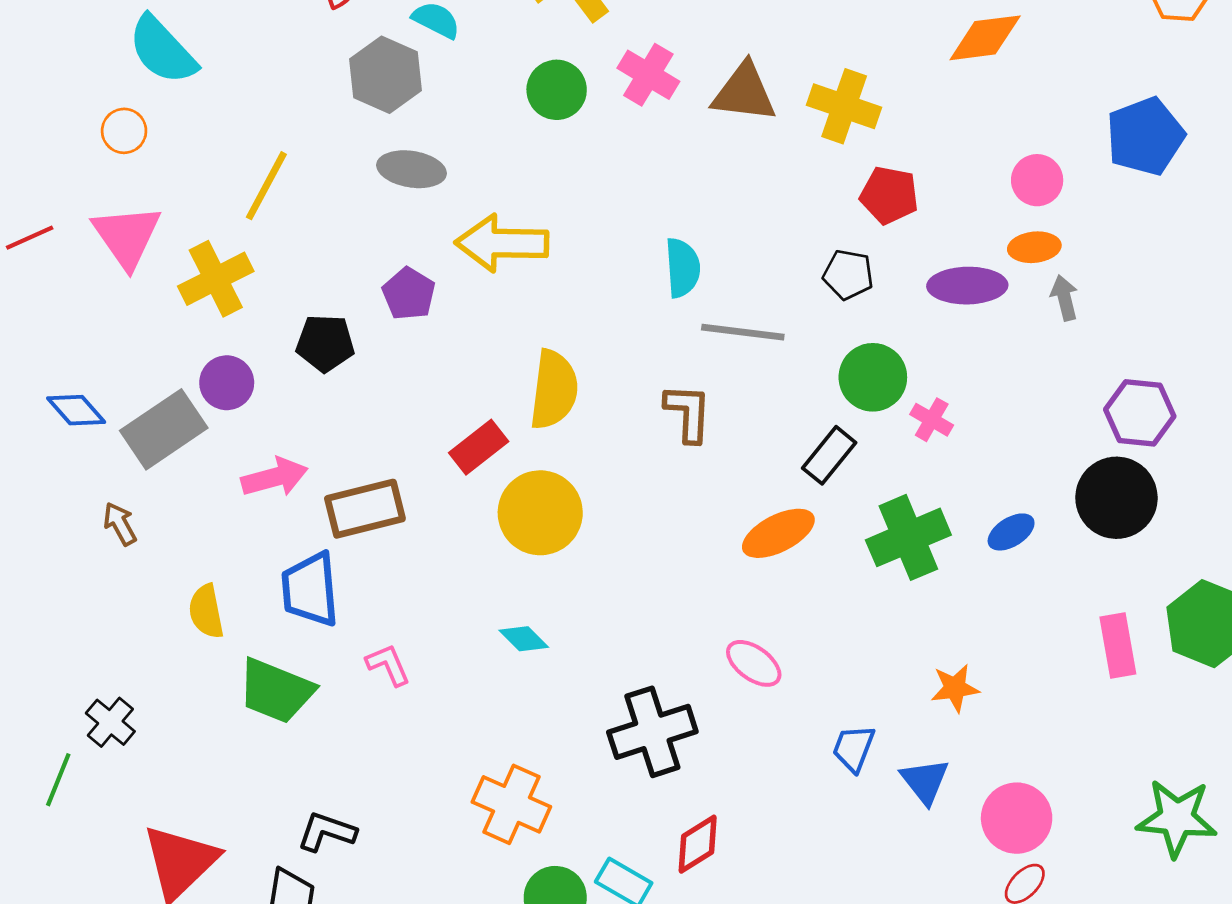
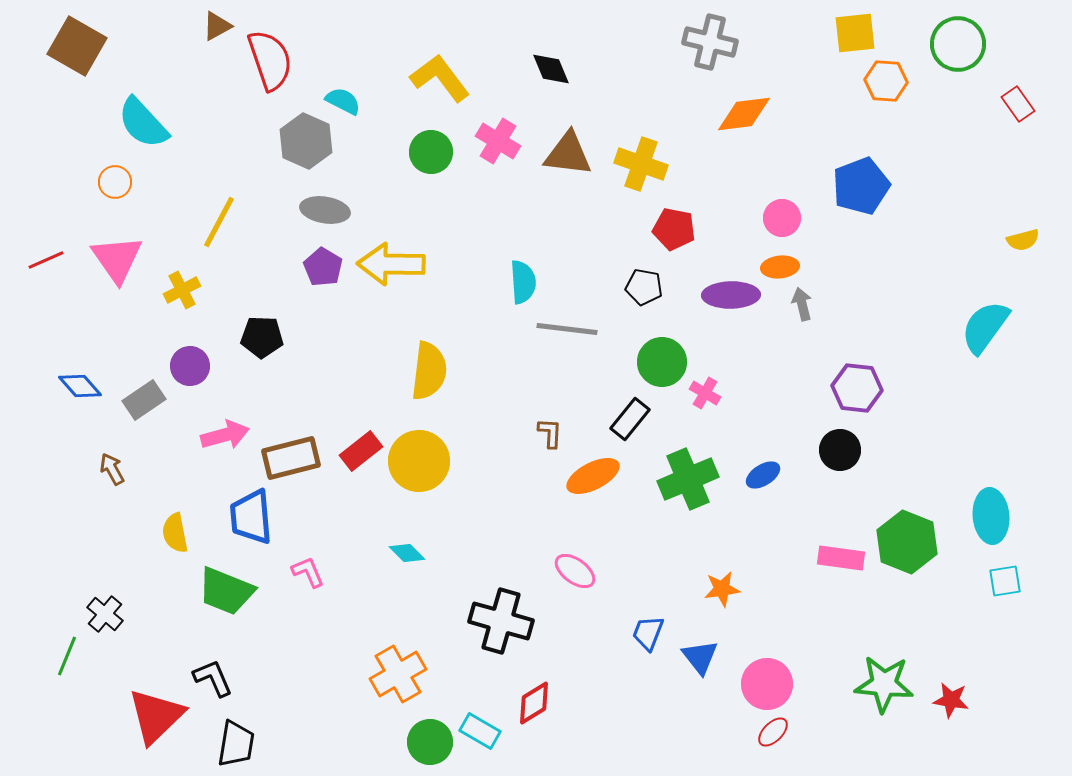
yellow cross: (216, 279) -> (182, 290), size x0.7
purple pentagon: (409, 294) -> (323, 267), moved
brown L-shape: (688, 413) -> (550, 433), moved, size x0.7
gray rectangle: (164, 429) -> (144, 400), size x0.7
red rectangle: (479, 447) -> (361, 451), moved
black circle: (1116, 498) -> (840, 450), size x0.7
pink rectangle: (1118, 646) -> (841, 558), turned -72
black cross: (652, 732) -> (501, 621), turned 34
orange cross: (511, 804) -> (398, 674), turned 36
black L-shape: (327, 832) -> (213, 678), moved, turned 48

